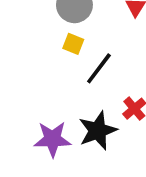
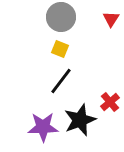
black line: (99, 68) -> (61, 81), moved

